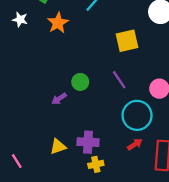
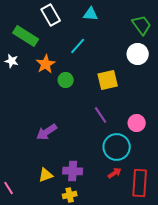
green circle: (80, 82) -> (66, 80), moved
purple arrow: (59, 99) -> (47, 132), size x1.5
yellow cross: (96, 164) -> (70, 195), moved

